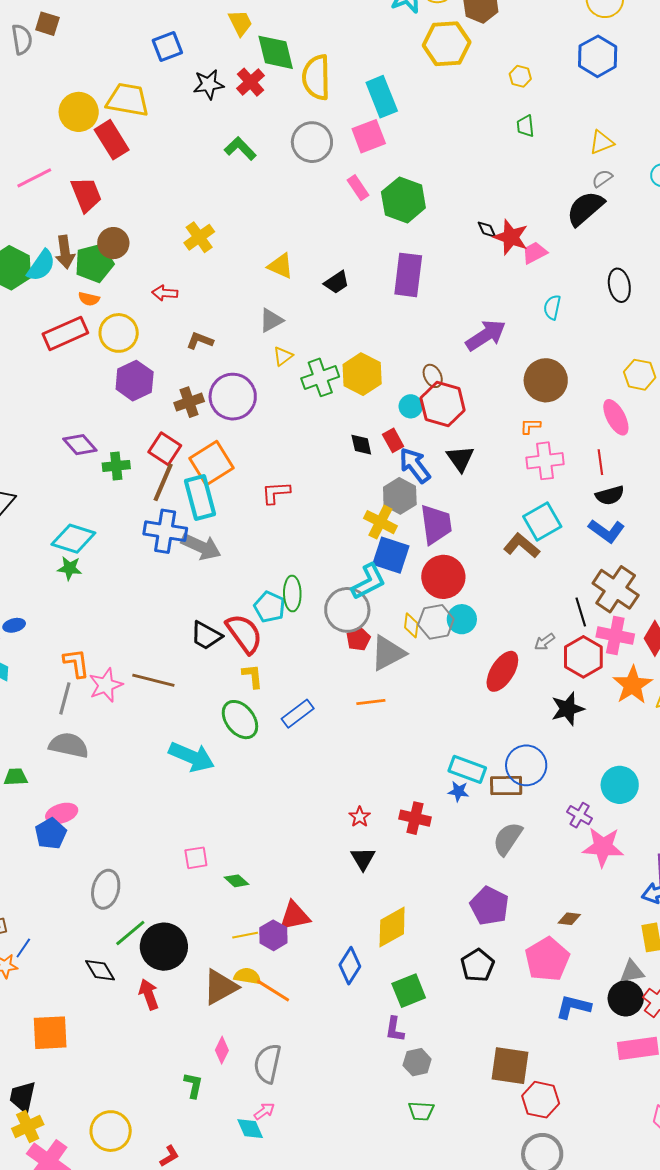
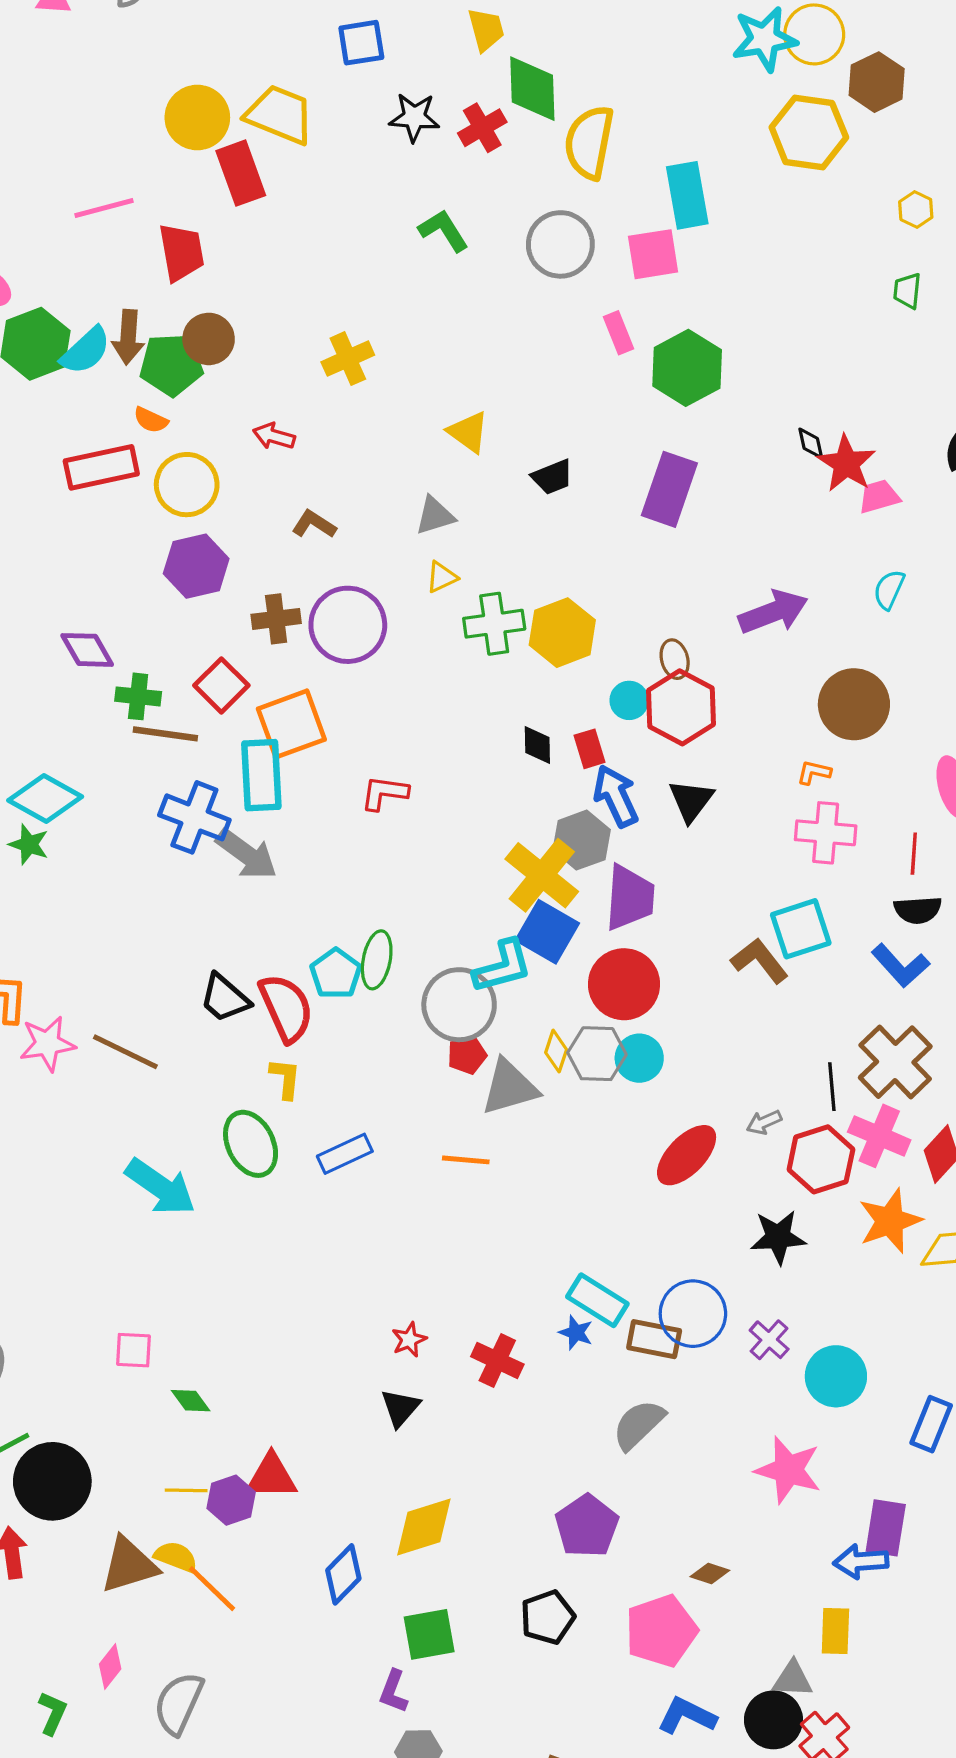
brown line: (163, 482) -> (165, 734), moved, turned 63
yellow cross: (380, 522) -> (542, 875), size x1.4
purple cross: (580, 815) -> (769, 1340), moved

